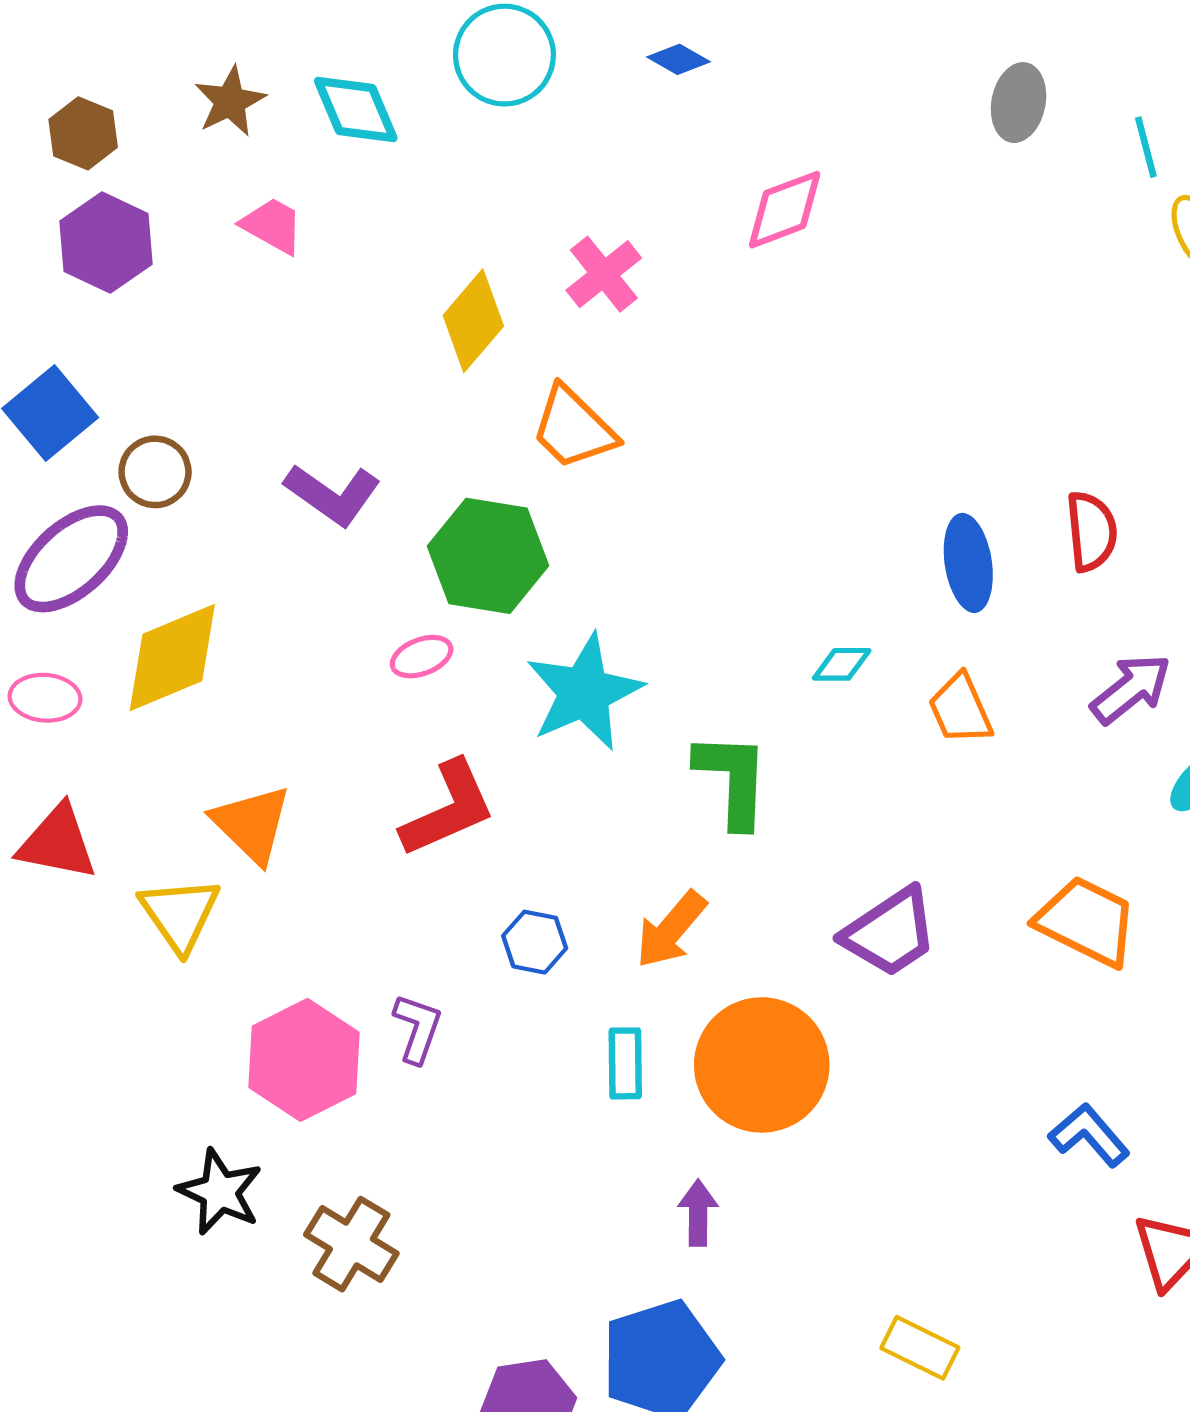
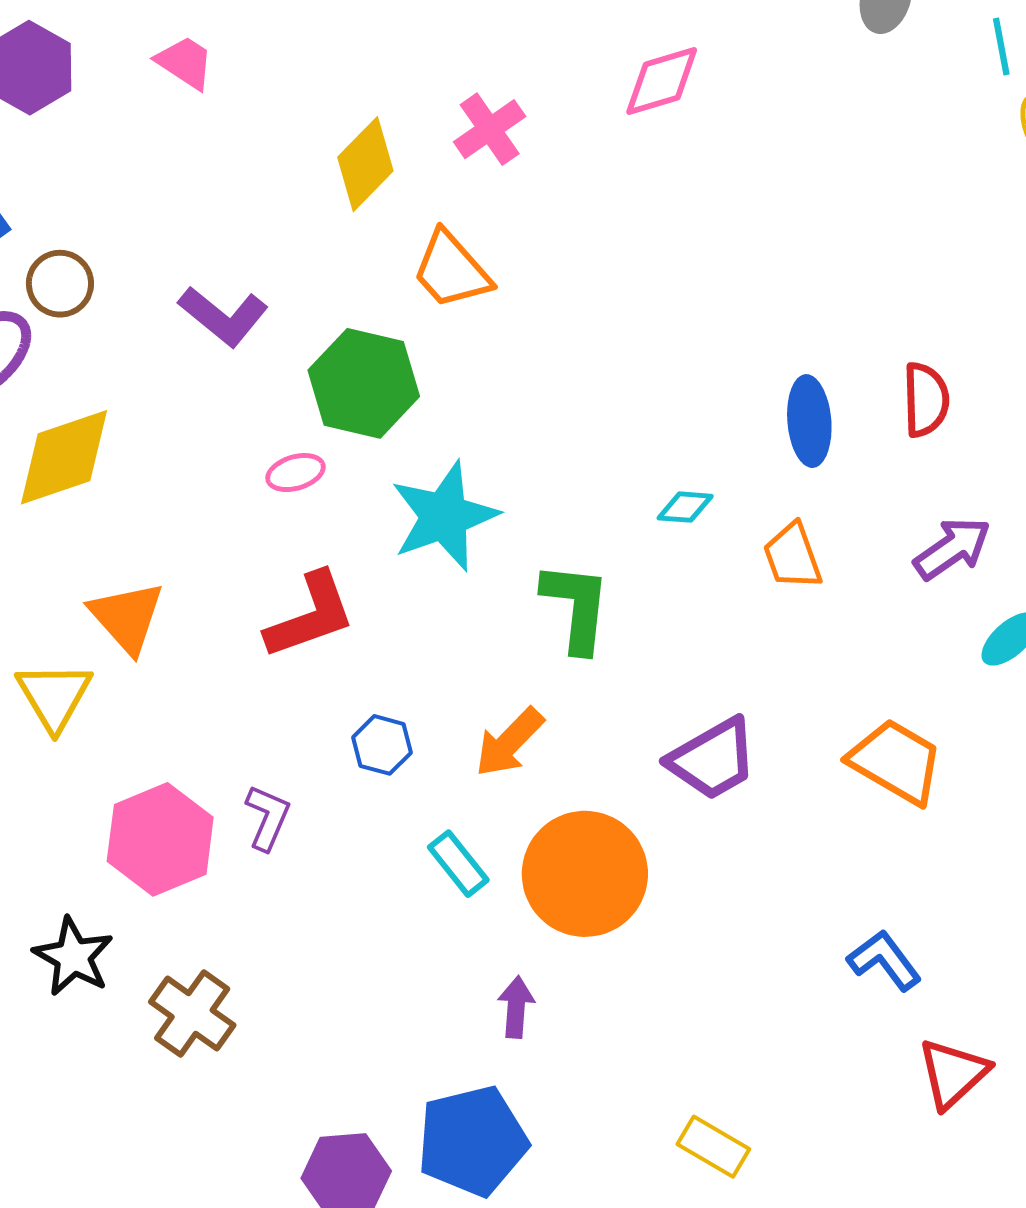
cyan rectangle: (625, 1063) -> (458, 864), turned -42

